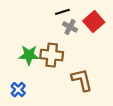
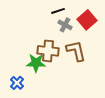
green star: (29, 55) -> (36, 63), moved
brown L-shape: (82, 80) -> (76, 51), moved

